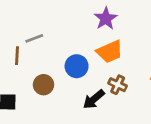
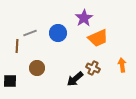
orange trapezoid: (110, 52) -> (98, 38), moved
blue circle: (77, 66) -> (58, 33), moved

